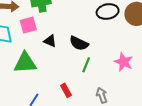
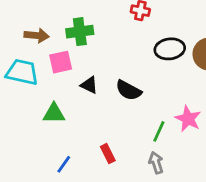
green triangle: (25, 63) -> (54, 113), size x0.7
green line: (86, 65) -> (159, 131), moved

